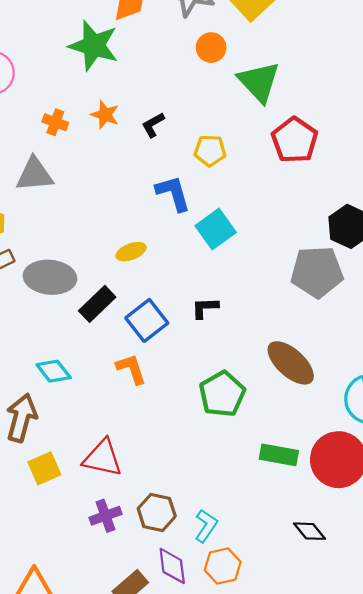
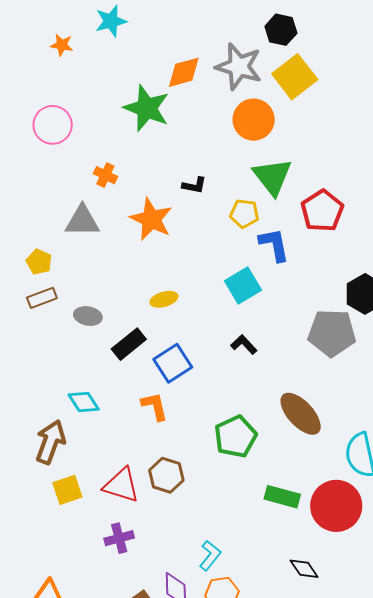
orange circle: (211, 48) -> (254, 120), size x1.5
green triangle: (259, 82) -> (272, 177), moved
orange star: (105, 115) -> (151, 219), moved, size x1.6
black L-shape: (153, 125) -> (194, 185), turned -145
blue L-shape: (173, 193) -> (274, 245), moved
gray ellipse: (50, 277) -> (88, 316), size x0.6
black L-shape: (205, 308) -> (244, 345), moved, turned 44
brown hexagon: (157, 512) -> (166, 475), moved

